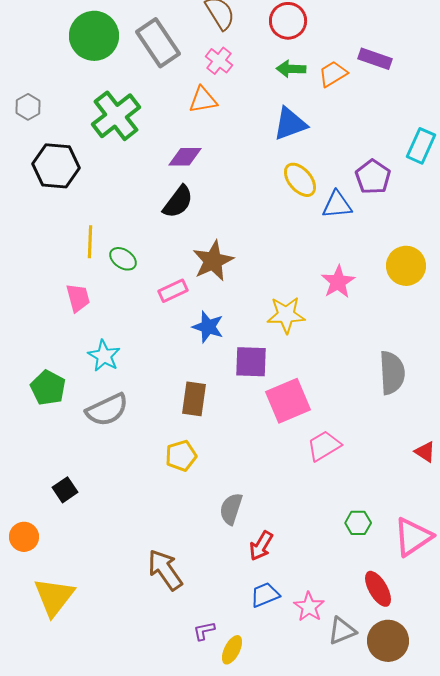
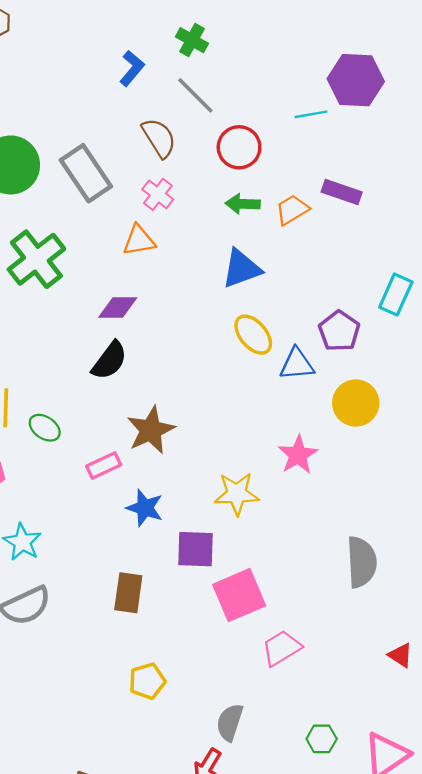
yellow circle: (406, 266) -> (356, 403), moved
yellow pentagon: (181, 456) -> (147, 681), moved
gray semicircle: (231, 509) -> (230, 722), moved

